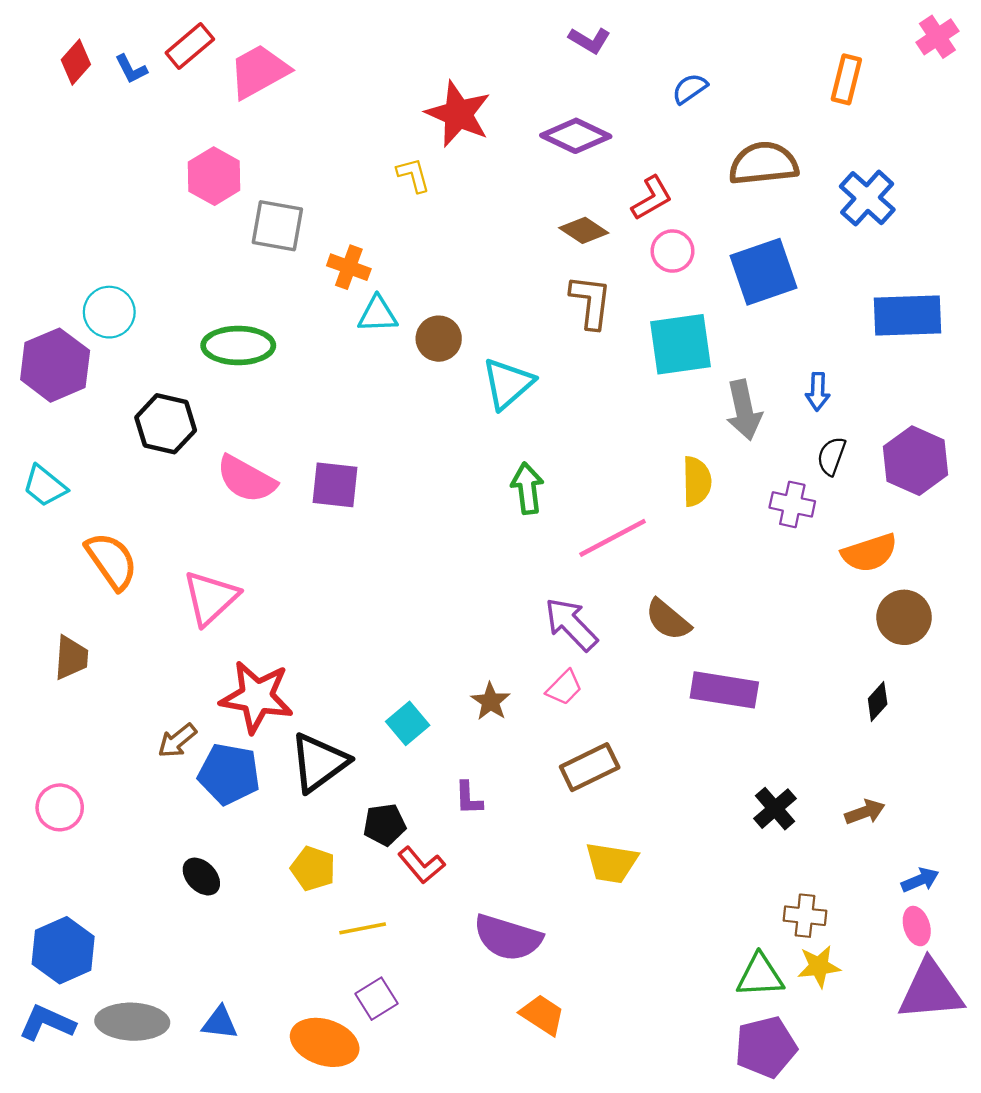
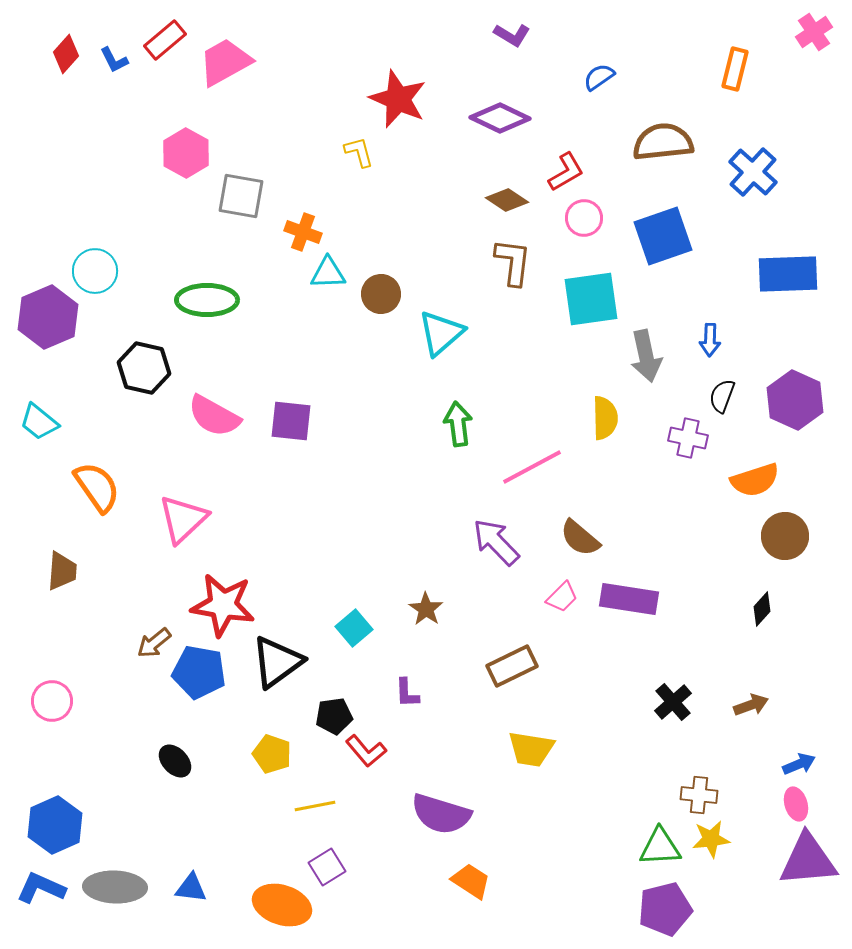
pink trapezoid: (564, 688) -> (562, 597), moved

